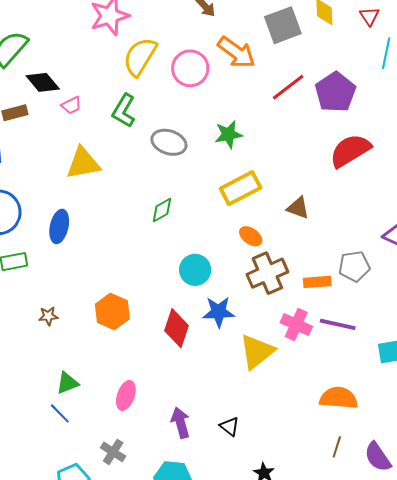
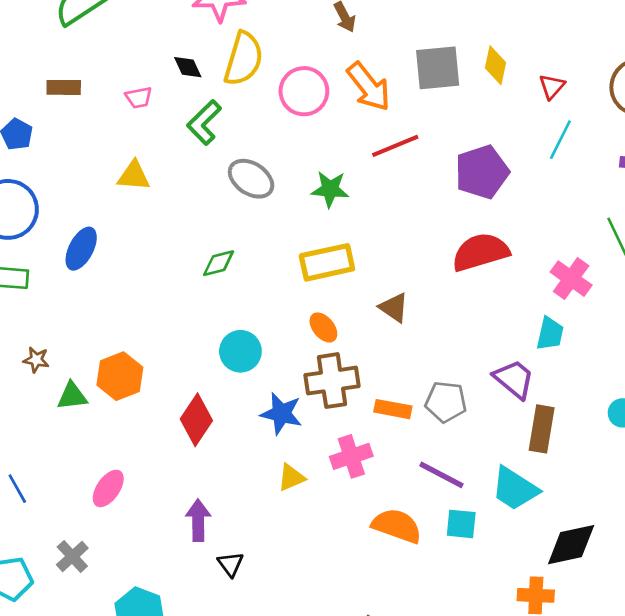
yellow semicircle: (140, 57) -> (244, 59), turned 150
black diamond: (43, 82) -> (188, 67), moved, size x0.7
red line: (288, 87) -> (395, 146), moved
yellow triangle: (83, 163) -> (134, 176), size x0.7
blue star: (219, 312) -> (281, 414), moved
pink cross: (296, 324) -> (351, 456), turned 32
purple line: (338, 324) -> (441, 475), moved
yellow triangle: (257, 352) -> (291, 478), size x0.6
green triangle: (67, 383) -> (72, 396), moved
orange semicircle: (339, 398) -> (397, 526), moved
purple arrow: (181, 423) -> (198, 520), moved

